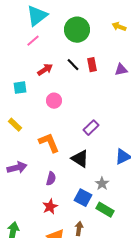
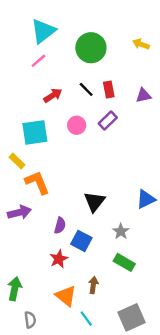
cyan square: (20, 88) -> (35, 132), moved, size x1.6
pink circle: (54, 101) -> (77, 125), moved
purple rectangle: (91, 128) -> (108, 120), moved
orange L-shape: (49, 143) -> (37, 183), moved
black triangle: (80, 159) -> (95, 202), turned 36
blue square: (83, 198) -> (81, 241), moved

